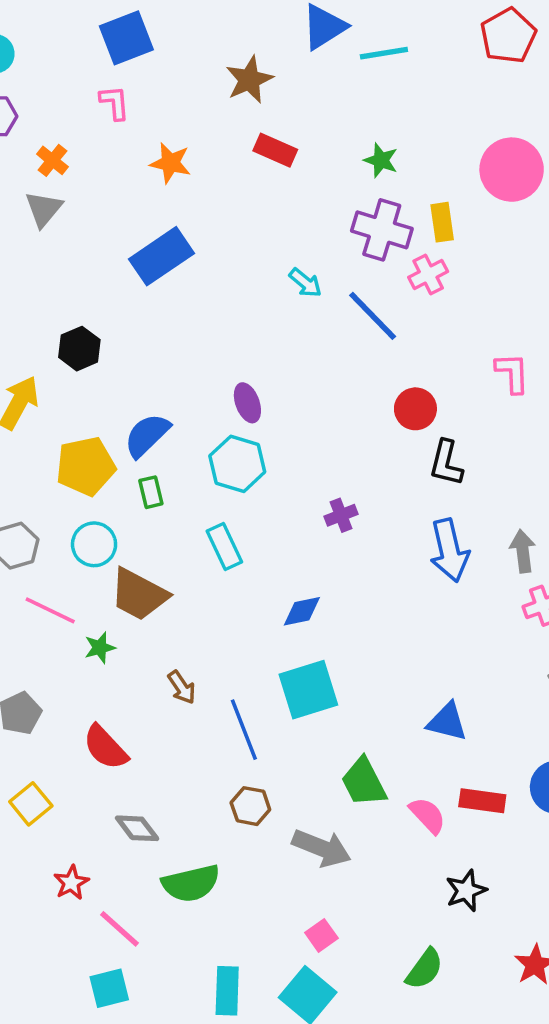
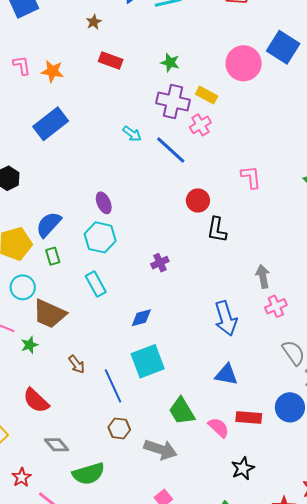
brown star: (249, 80) -> (94, 22), size x0.6
pink L-shape: (115, 103) -> (22, 65), moved
yellow rectangle: (442, 222) -> (207, 95), turned -50
blue arrow: (449, 550) -> (226, 318), moved

